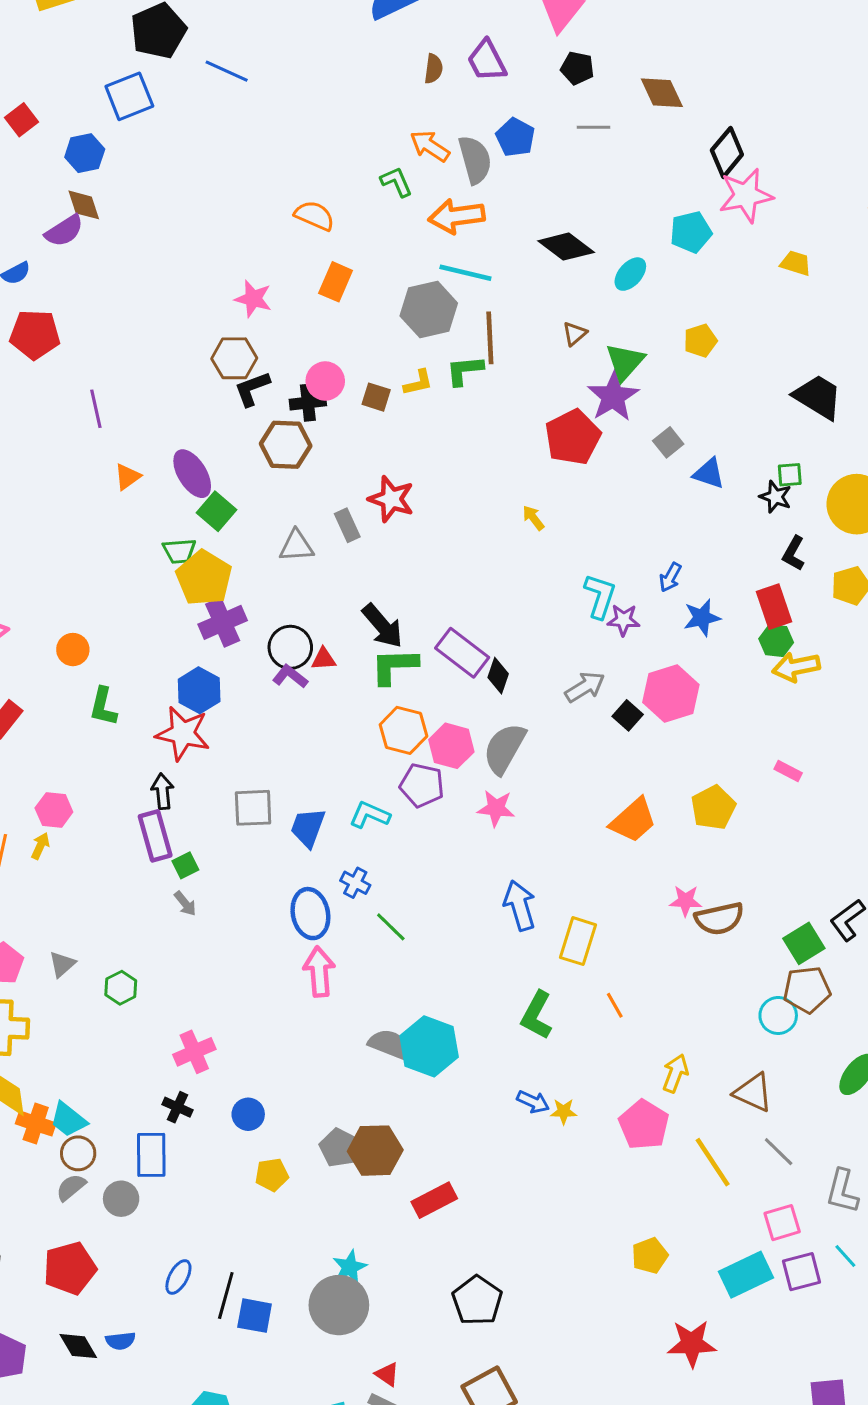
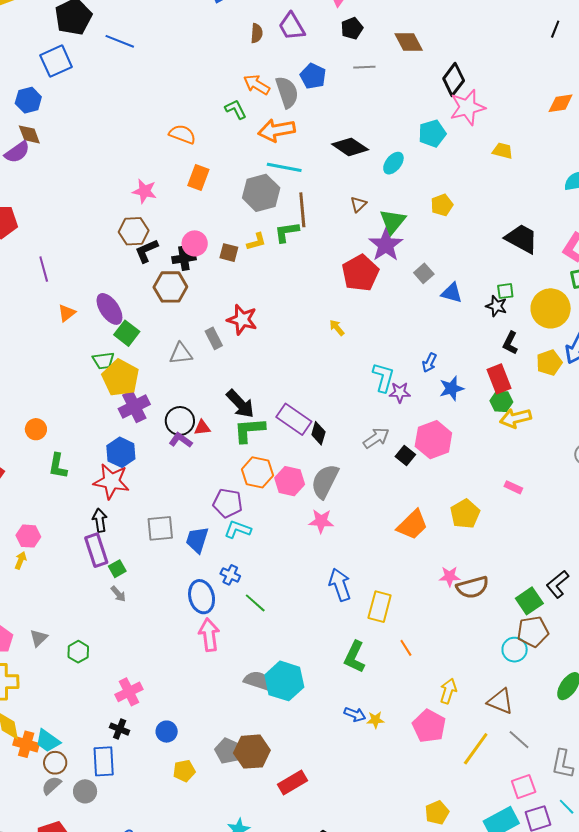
black pentagon: (577, 68) -> (352, 28), turned -30
purple pentagon: (422, 785) -> (228, 503), moved
yellow line: (713, 1162) -> (476, 749), turned 72

